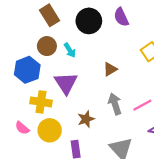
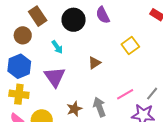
brown circle: (47, 46) -> (23, 35), moved
yellow cross: (41, 102) -> (19, 94), moved
gray arrow: (115, 104) -> (99, 107), moved

